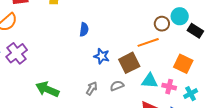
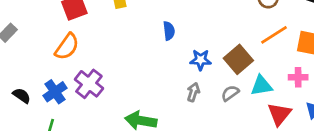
orange line: (148, 42) -> (274, 35), moved
cyan triangle: (150, 81) -> (261, 86), moved
gray arrow: (92, 88) -> (193, 92), moved

